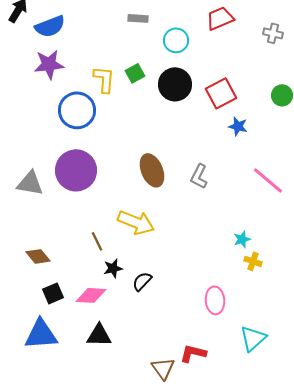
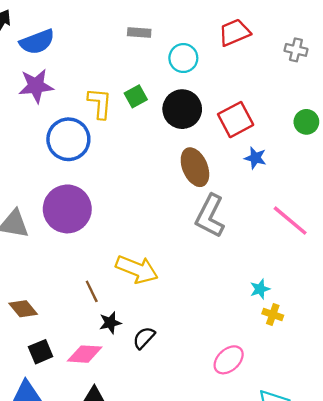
brown ellipse: (152, 170) -> (195, 167), moved
gray L-shape: (199, 176) -> (210, 216), size x1.5
pink ellipse: (215, 300) -> (229, 360), turned 52

